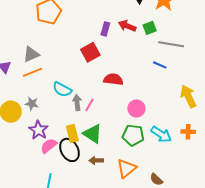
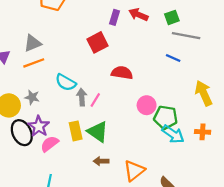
green square: (150, 28) -> (172, 17), moved
green pentagon: (133, 135) -> (166, 117), moved
black ellipse: (69, 150) -> (22, 133), moved

